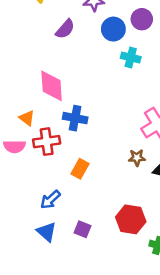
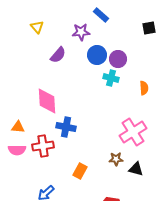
purple circle: (142, 19) -> (118, 59), moved
orange triangle: (27, 118) -> (18, 127), moved, turned -32
orange rectangle: (80, 169) -> (80, 171), moved

